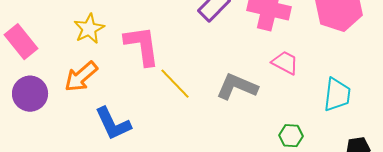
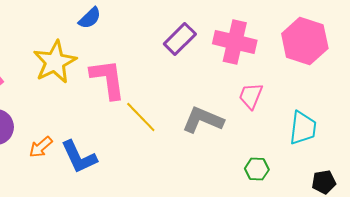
yellow star: (89, 29) -> (55, 62), size x1.4
pink trapezoid: (285, 63) -> (251, 96), turned -96
orange arrow: (81, 77) -> (41, 147), moved, size x0.7

